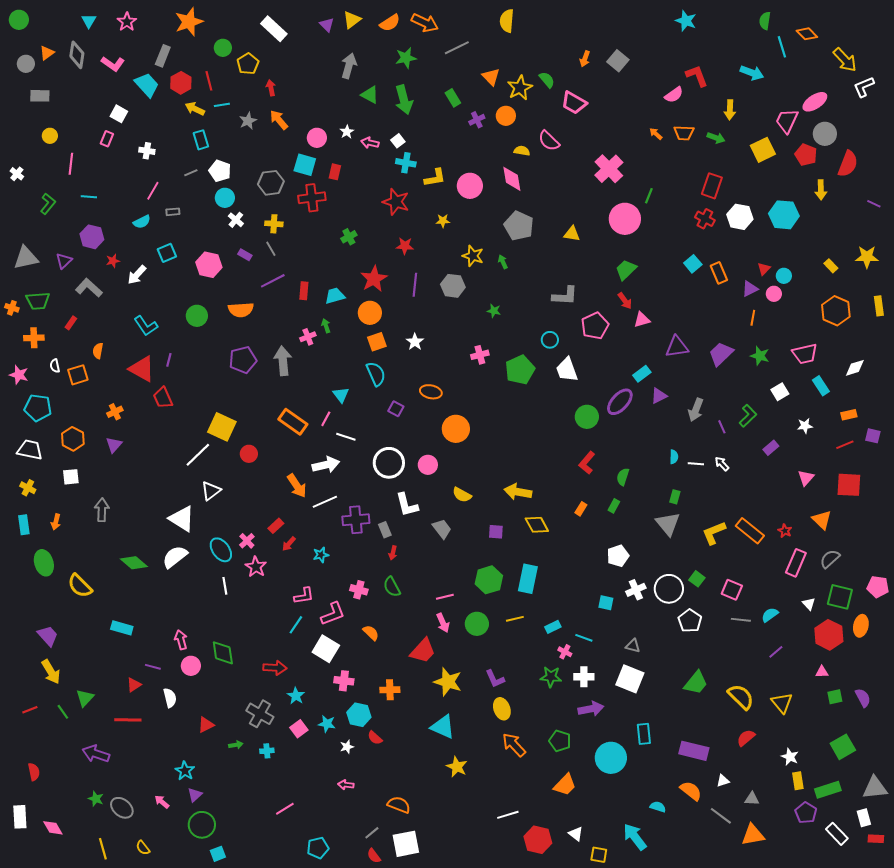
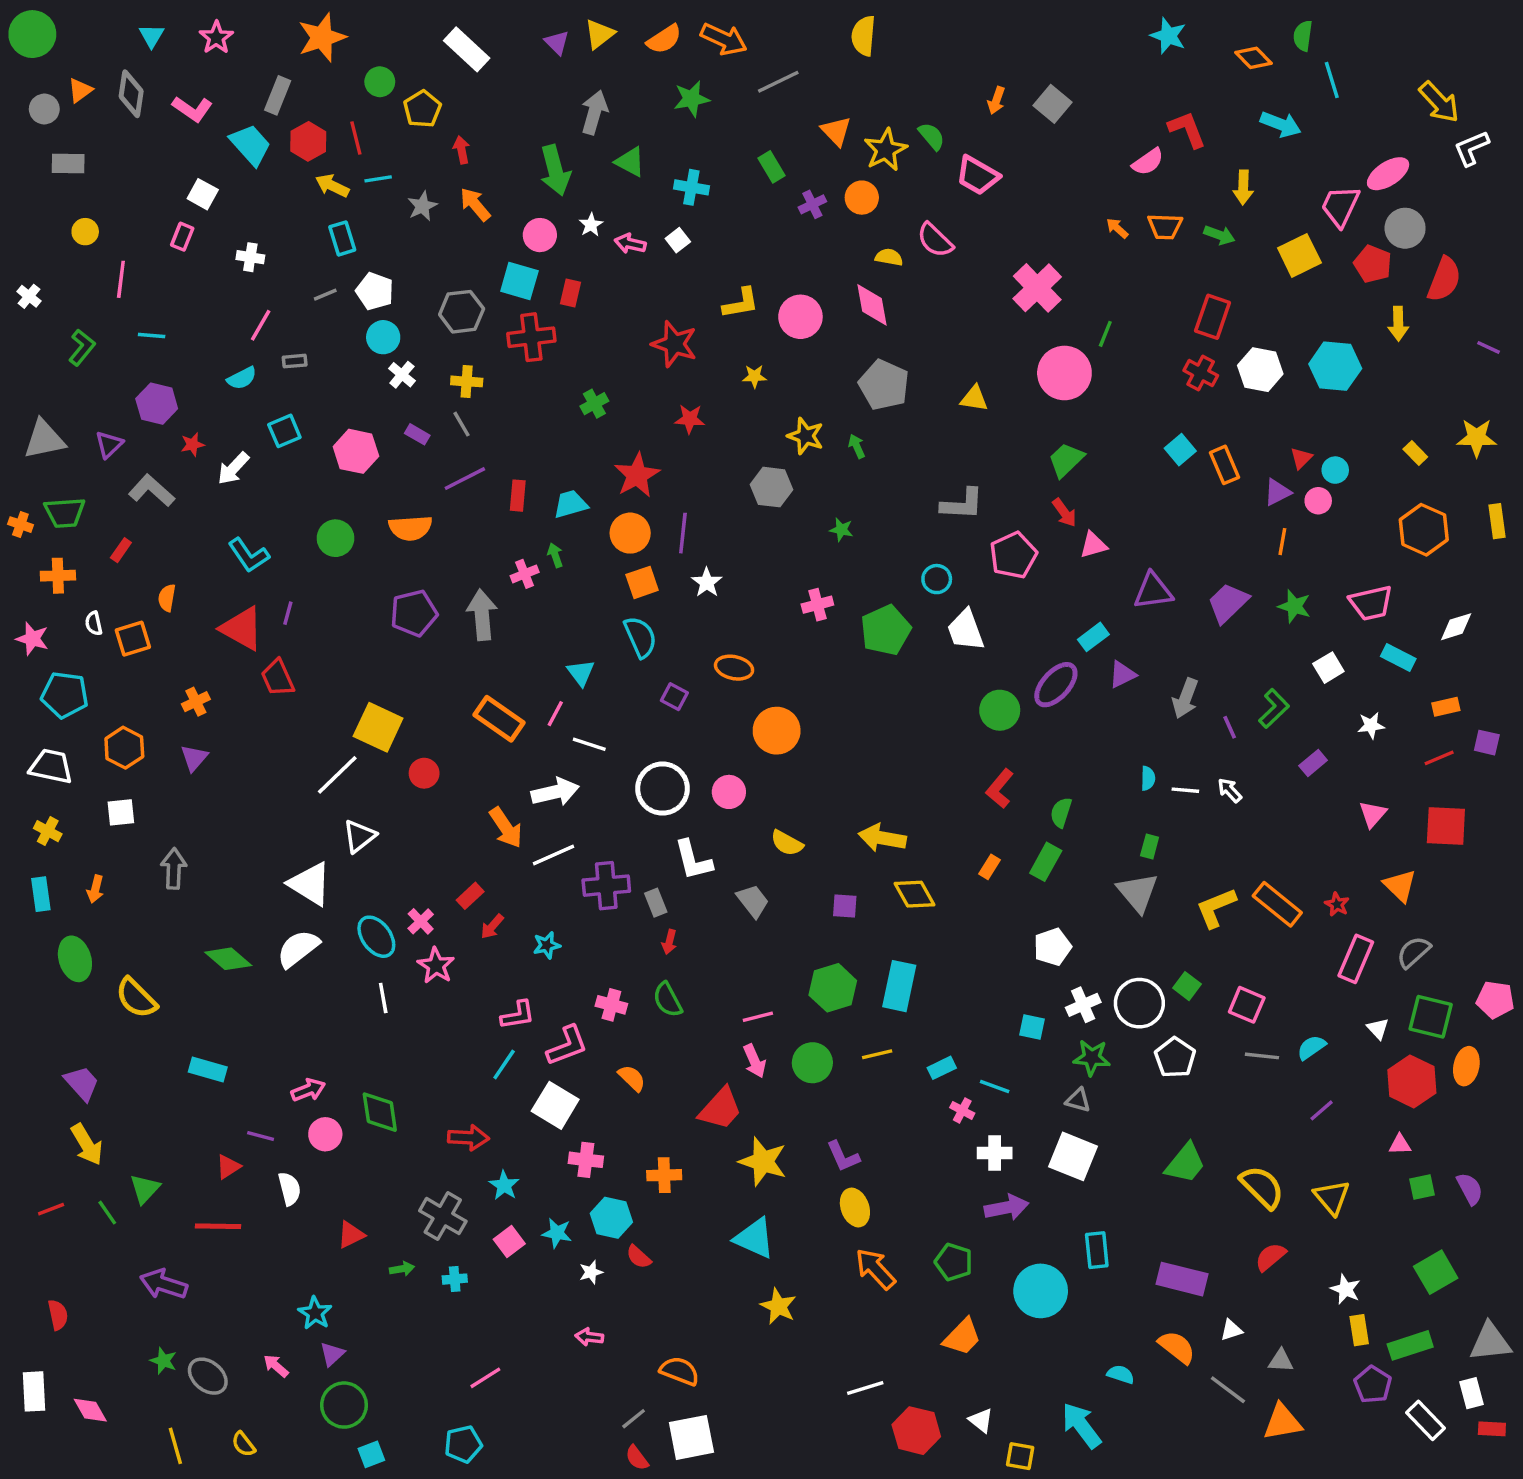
green circle: (19, 20) -> (32, 34), size x1.4
orange diamond: (807, 34) -> (1253, 58), moved
green arrow: (404, 100) -> (555, 170), moved
cyan cross: (406, 163) -> (691, 187), moved
purple line: (415, 285) -> (683, 533), moved
cyan rectangle: (821, 386) -> (1398, 657), turned -30
green rectangle: (614, 506) -> (1046, 862), size x1.5
pink arrow: (181, 640) -> (308, 1090), turned 84
green star: (551, 677) -> (1092, 1058), moved
cyan pentagon: (318, 848) -> (463, 1444), moved

